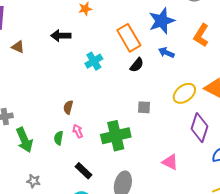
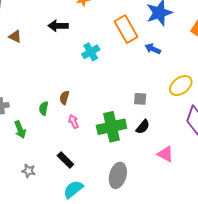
blue arrow: (166, 53) -> (153, 49), moved
black semicircle: (137, 65) -> (143, 127), moved
green semicircle: (59, 138) -> (44, 108), moved
green arrow: (24, 140) -> (20, 130), size x0.7
black rectangle: (84, 171) -> (65, 160), moved

